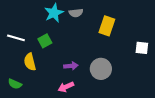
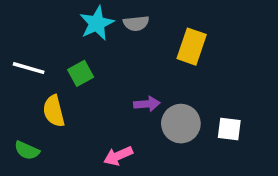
white square: (142, 48) -> (229, 129), moved
purple arrow: (71, 66) -> (147, 104), moved

